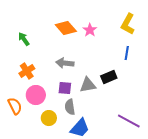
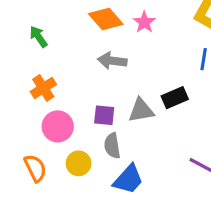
gray arrow: (65, 63) -> (112, 61), moved
orange semicircle: (15, 106) -> (35, 168), moved

